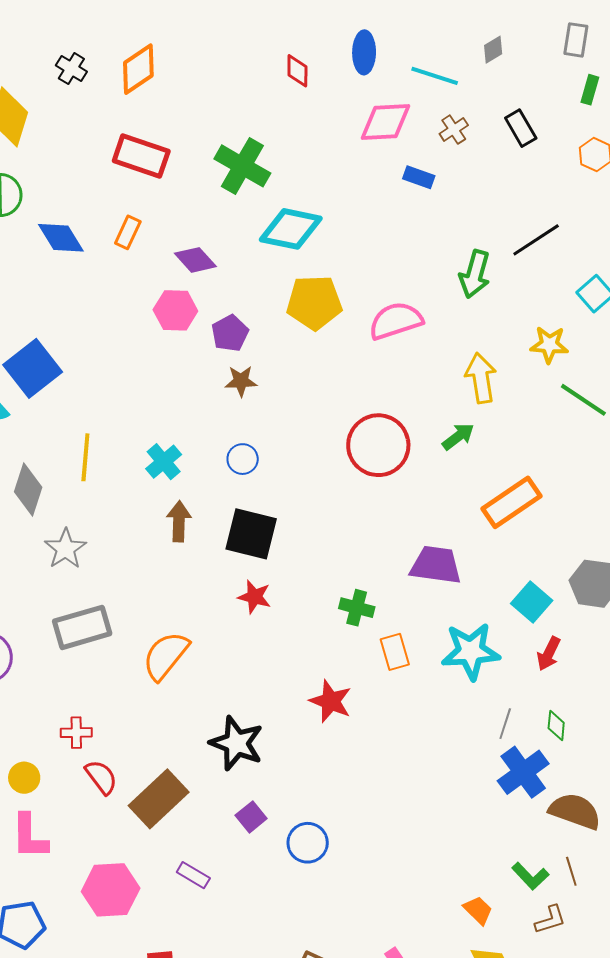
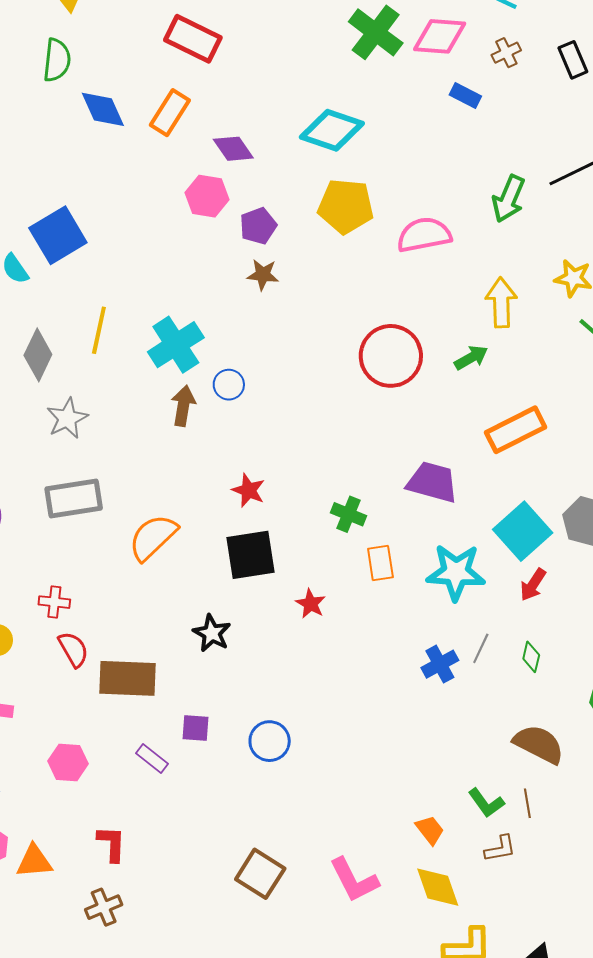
green cross: (242, 166) -> (376, 32), moved
orange rectangle: (128, 232) -> (170, 113), size x1.4
blue circle: (243, 459) -> (229, 385), moved
cyan cross: (164, 462) -> (176, 345), size x1.5
black square: (251, 534) -> (251, 555), moved, turned -30
cyan square: (532, 602) -> (523, 531), size x1.4
red star: (331, 701) -> (311, 604), size x0.7
black star: (237, 743) -> (212, 633), size x0.7
blue cross: (523, 772) -> (440, 664), moved, size x0.7
brown rectangle: (159, 799) -> (127, 678), turned 38
purple square: (251, 817) -> (196, 728), moved, turned 36
pink hexagon: (111, 890) -> (68, 762), size x0.7

